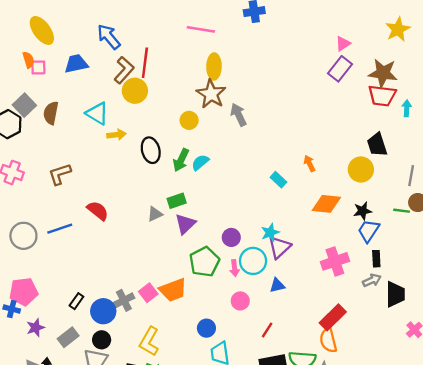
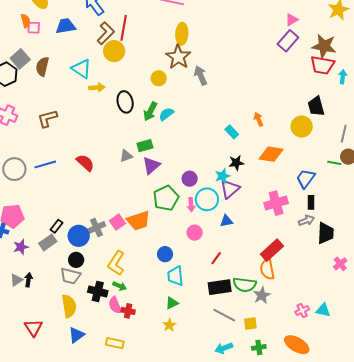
red semicircle: (98, 211) -> (85, 163), moved
black star: (362, 211) -> (236, 163), moved
gray rectangle: (68, 337) -> (48, 242), moved

